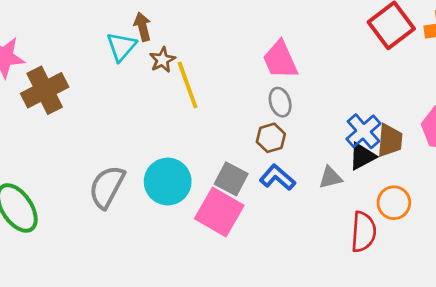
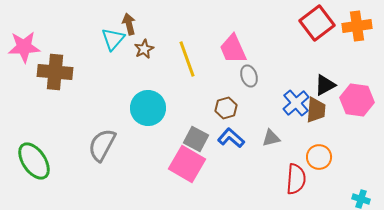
yellow line: (188, 85) -> (187, 59), moved
brown cross: (45, 90) -> (55, 72), turned 32
gray ellipse: (280, 102) -> (249, 76), moved
black triangle: (362, 156) -> (325, 85), moved
cyan circle: (168, 182) -> (148, 108), moved

